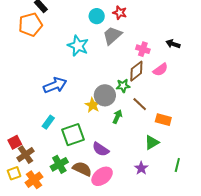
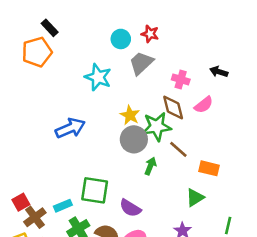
brown diamond: (136, 71) -> (173, 107), turned -65
green star: (123, 86) -> (157, 127), size x1.6
yellow star: (93, 105) -> (130, 115), moved
cyan rectangle: (48, 122) -> (63, 206), moved, turned 32
green square: (73, 135) -> (95, 190), turned 30

